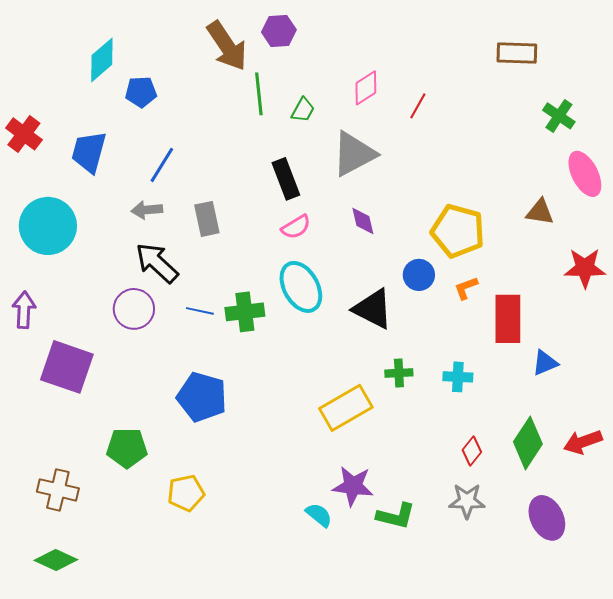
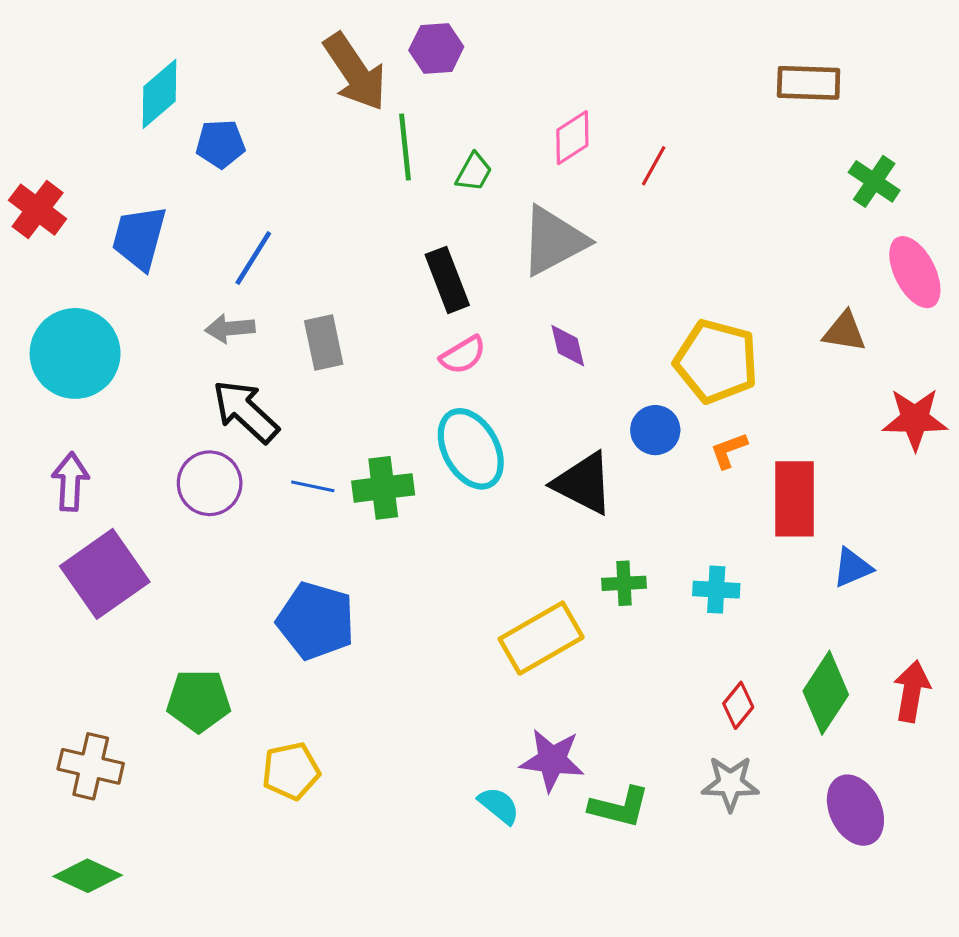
purple arrow: (24, 310) -> (70, 482), moved
purple square: (67, 367) -> (105, 574), turned 36
red arrow: (583, 442) -> (912, 691), turned 120

